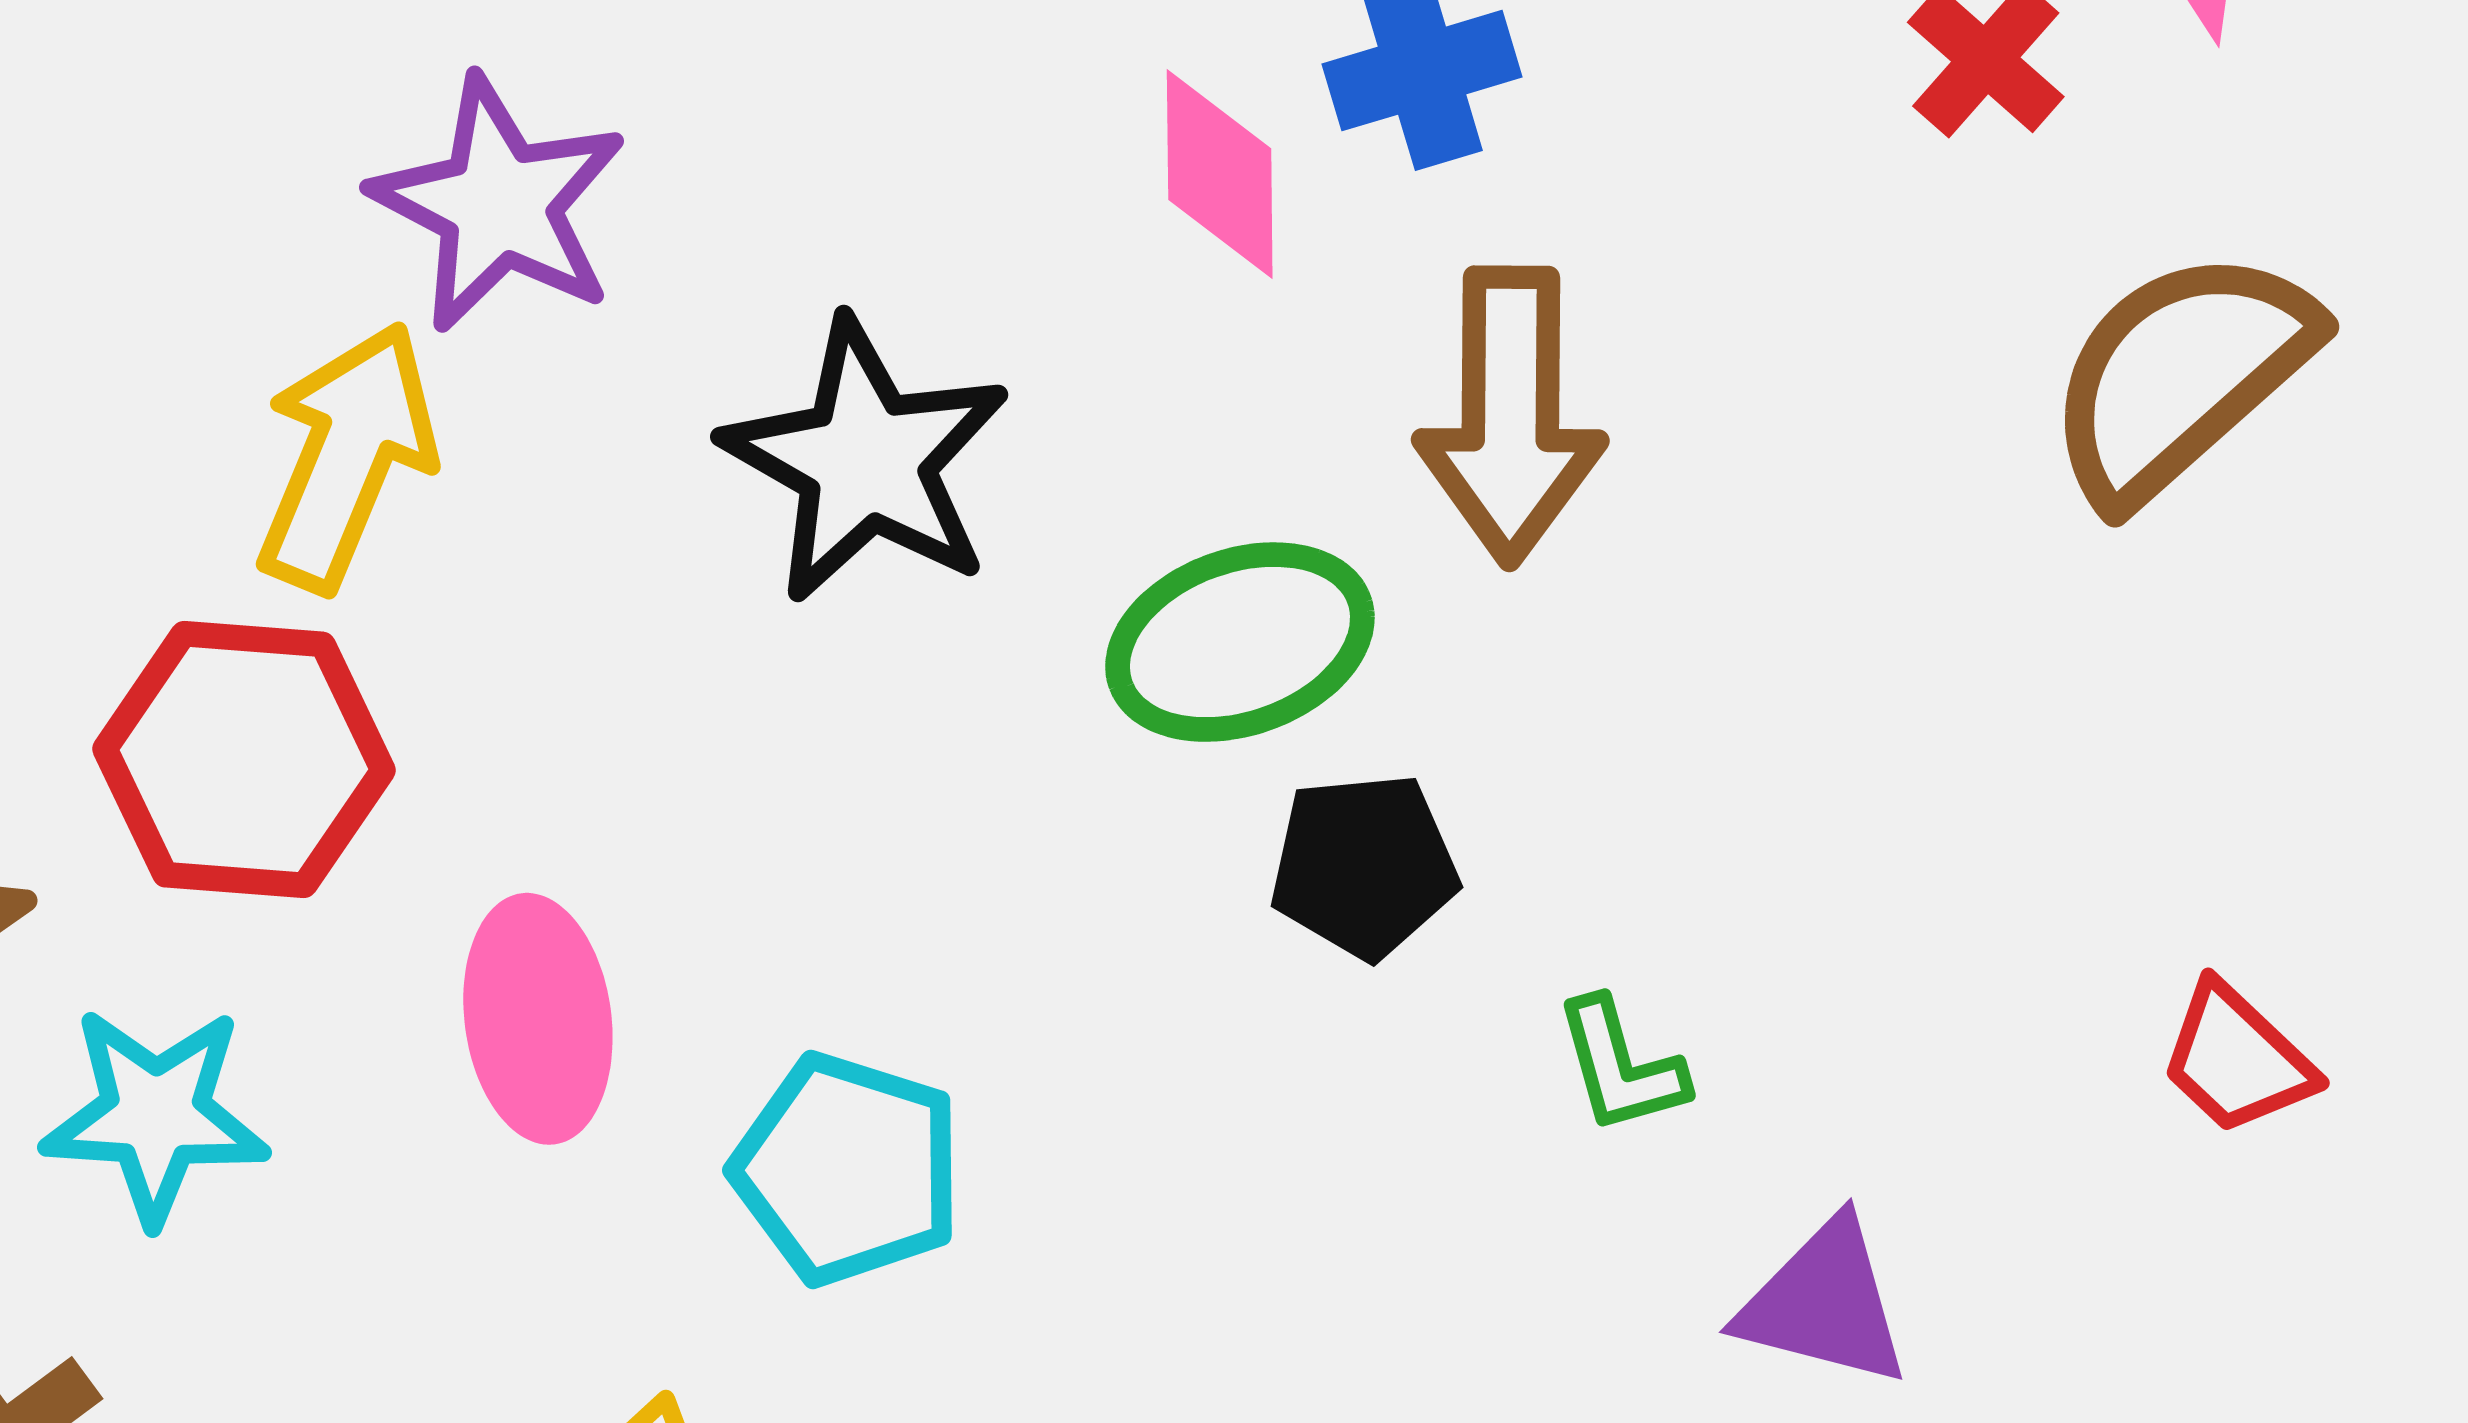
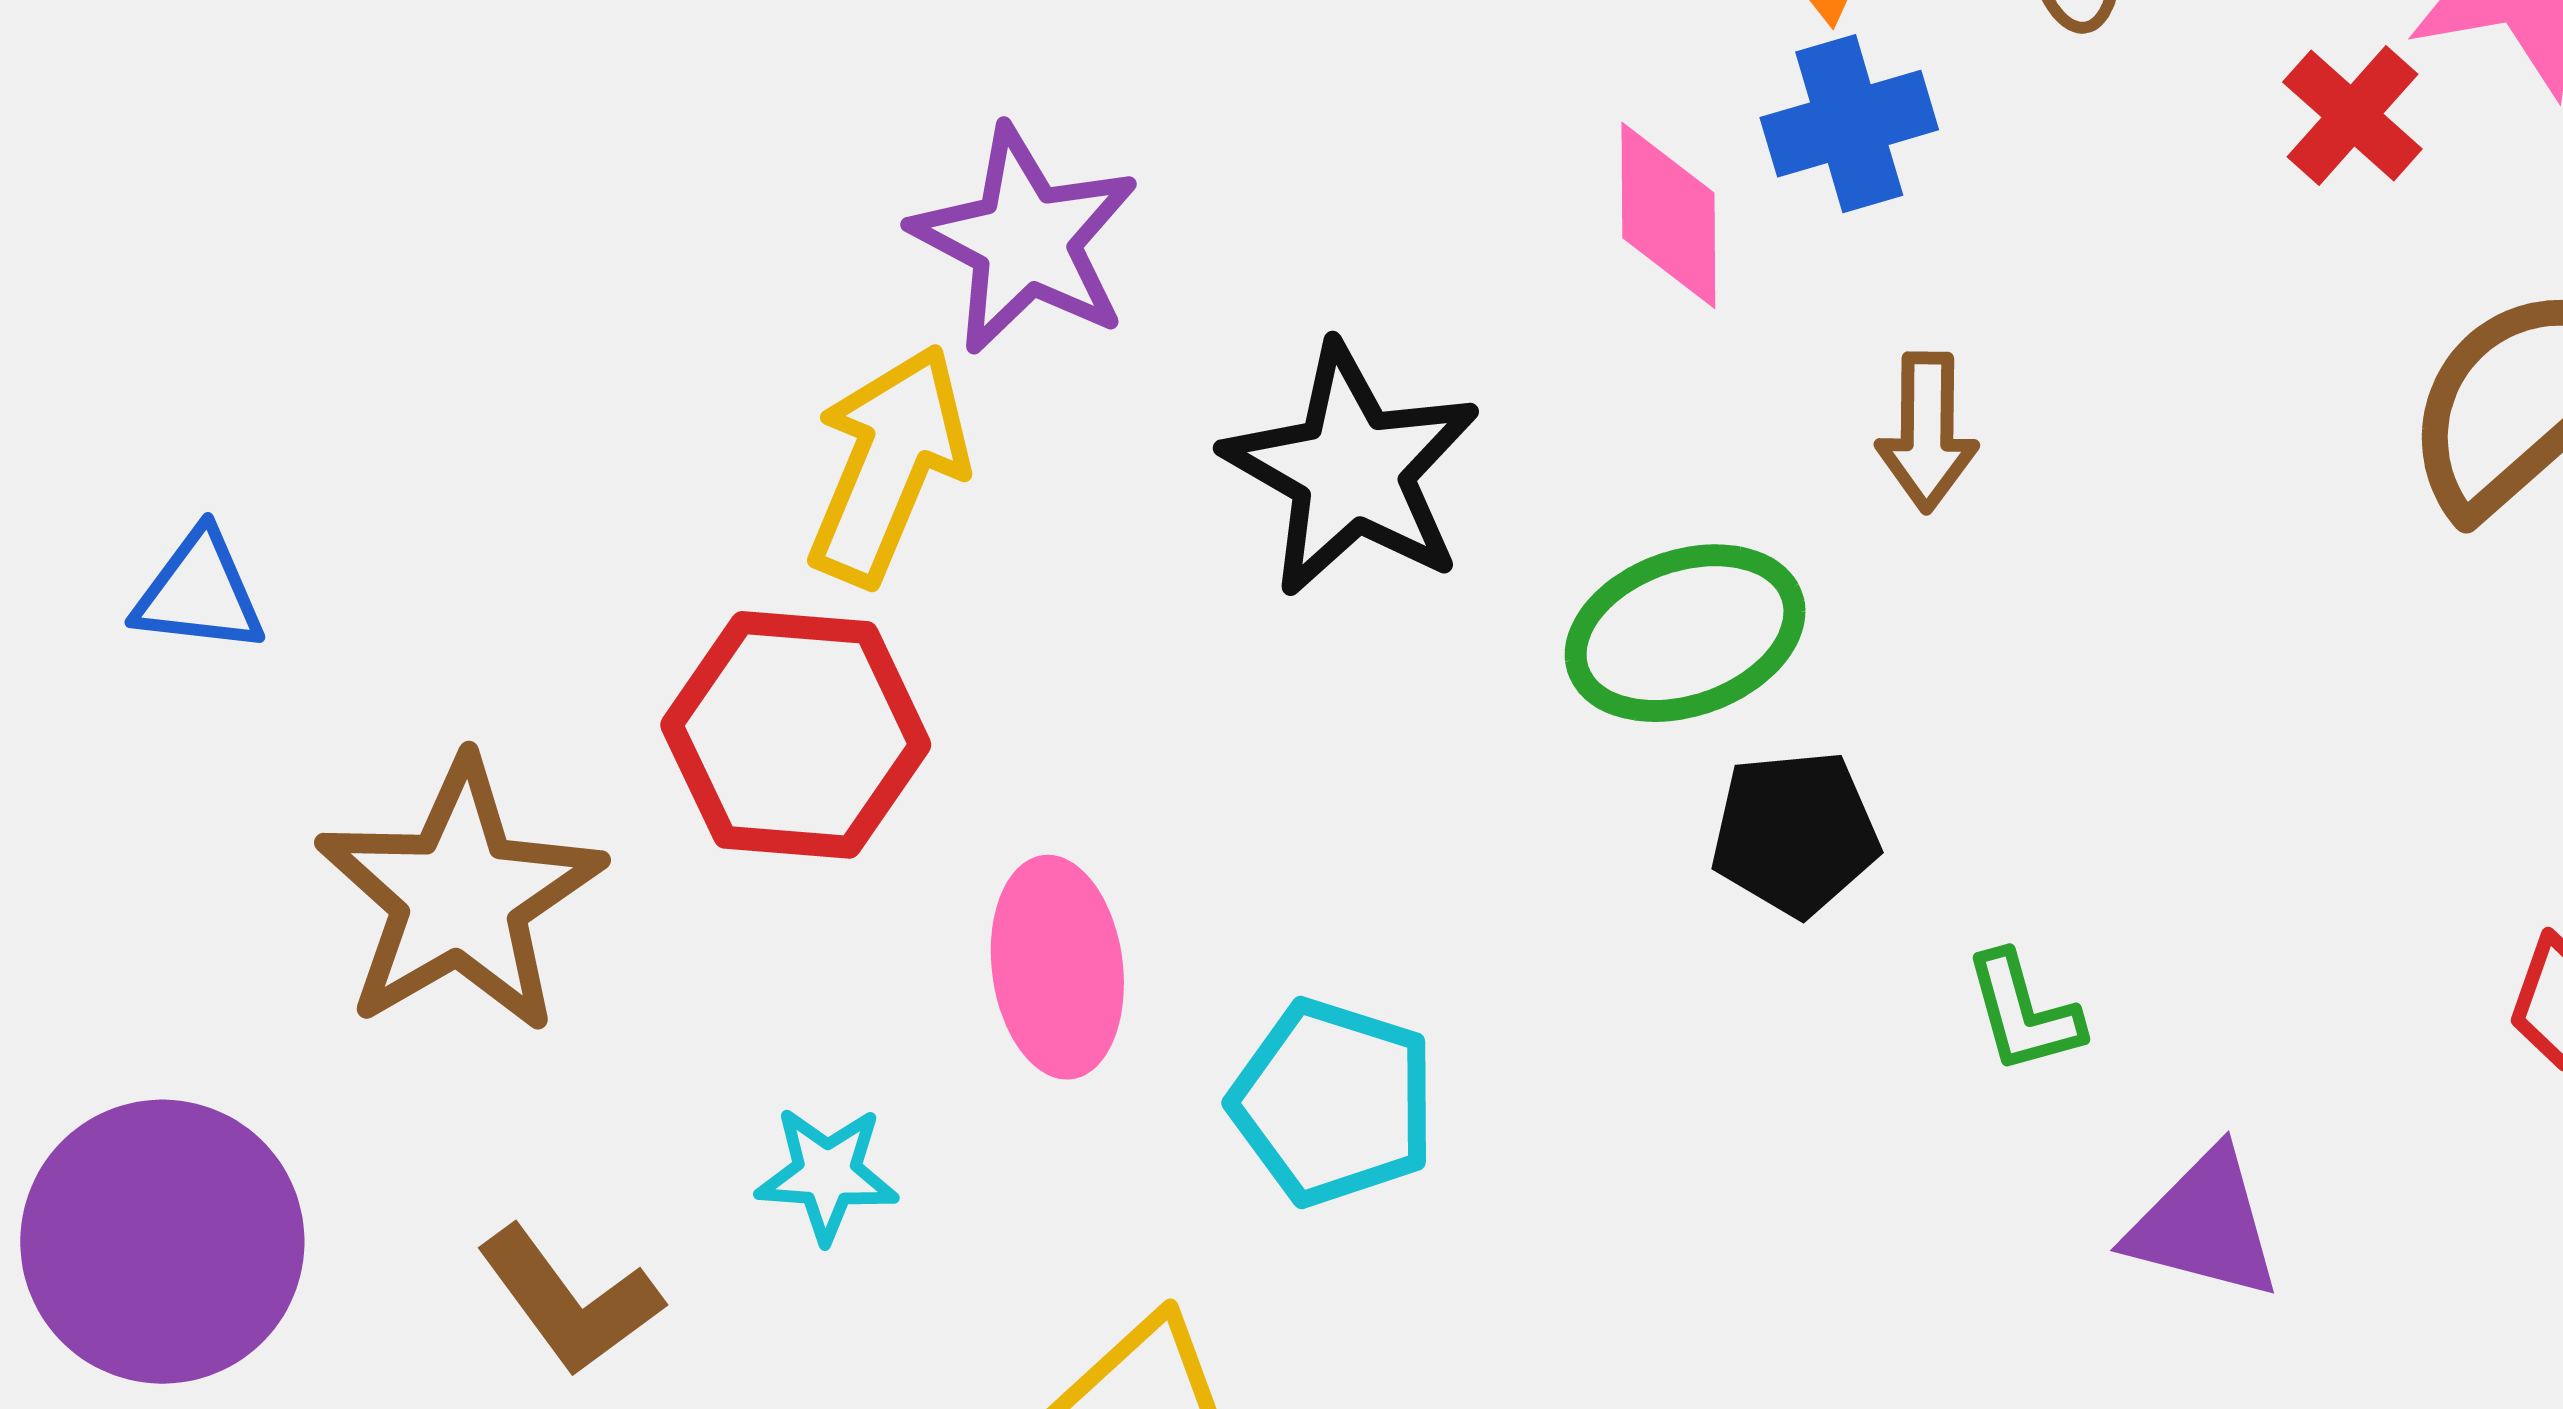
brown arrow: (1510, 416) -> (1927, 432), size x0.6
cyan star: (155, 1115) -> (827, 1174), moved, size x0.7

